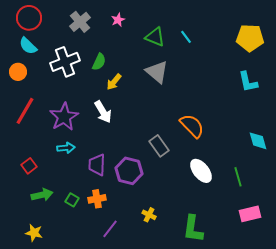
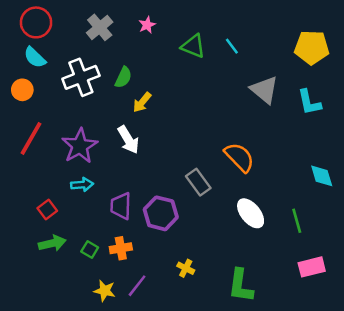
gray triangle: (157, 72) -> (264, 90), moved
red square: (29, 166) -> (47, 210), moved
yellow star: (34, 233) -> (105, 291), moved

